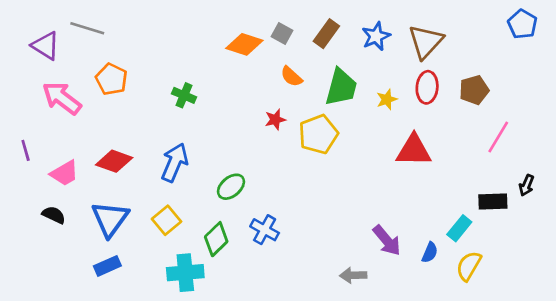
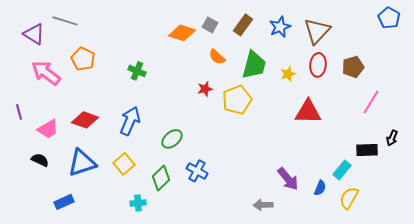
blue triangle: (110, 219) -> (82, 163), turned 36
blue rectangle: (107, 266) -> (64, 202), moved
cyan cross: (185, 273) -> (138, 203), size x0.6

